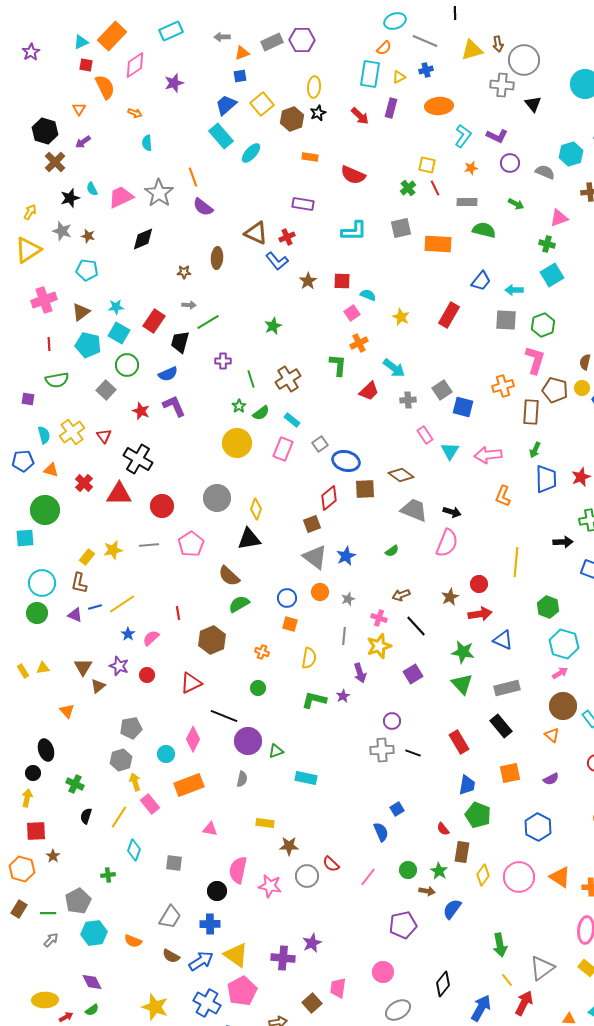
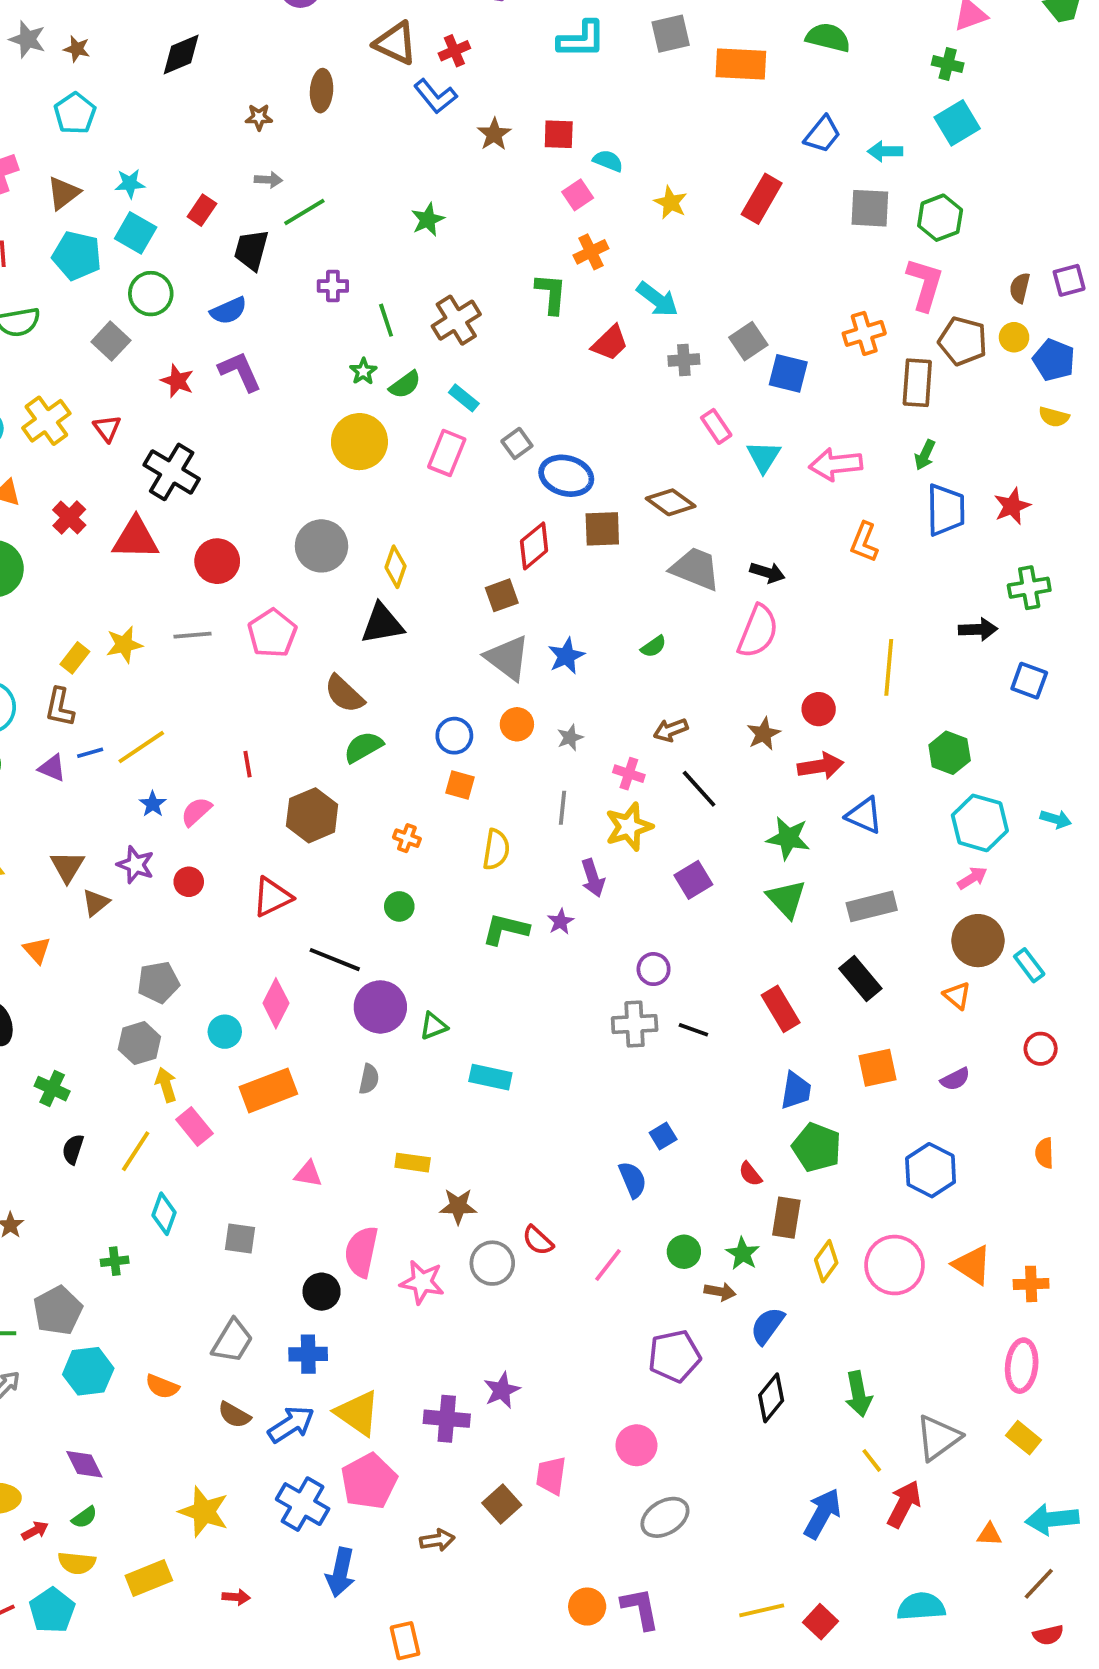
cyan pentagon: (87, 270) -> (75, 113), turned 30
red rectangle: (154, 321) -> (202, 210), size x0.7
black diamond: (443, 984) -> (771, 1398), moved

